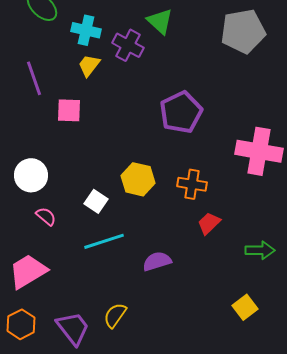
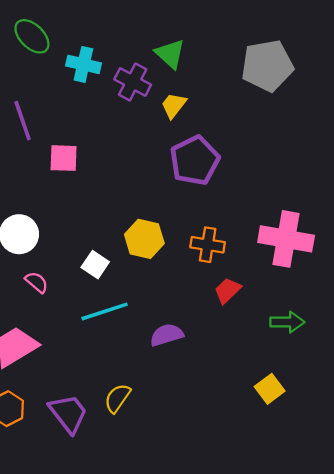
yellow trapezoid: (89, 65) -> (174, 105), moved
pink cross: (259, 151) -> (286, 239), moved

